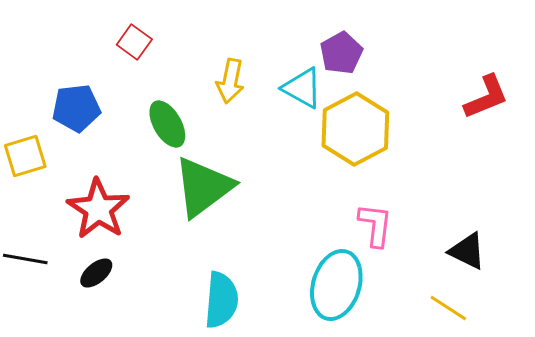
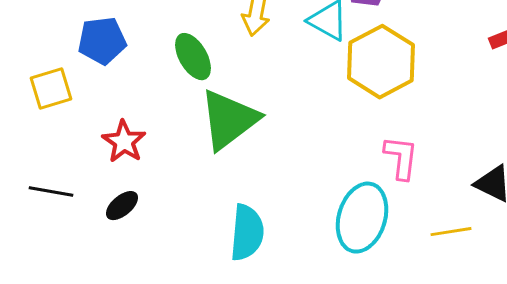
red star: (98, 209) -> (124, 142), size x0.7
yellow line: (448, 308) -> (451, 232), moved, turned -42

